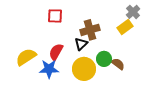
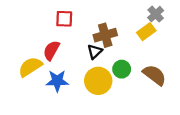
red semicircle: (56, 52) -> (51, 50), moved
brown semicircle: (118, 64) -> (154, 75), moved, size x1.5

